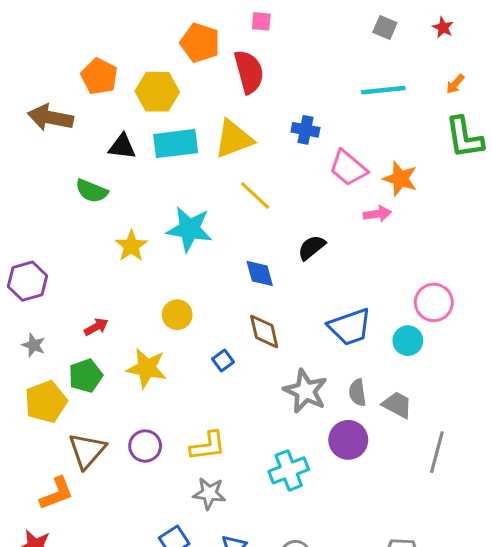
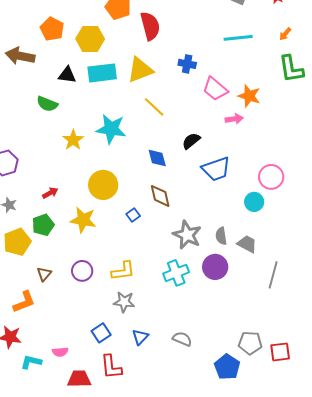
yellow circle: (177, 315) -> (103, 185), size x1.5
blue trapezoid: (350, 327) -> (216, 169), moved
brown triangle: (87, 451) -> (44, 274), size x0.6
cyan cross: (289, 470) -> (176, 273), moved

